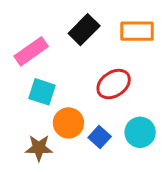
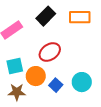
red ellipse: (114, 84) -> (50, 52), moved
cyan square: (42, 92) -> (15, 66), moved, turned -30

